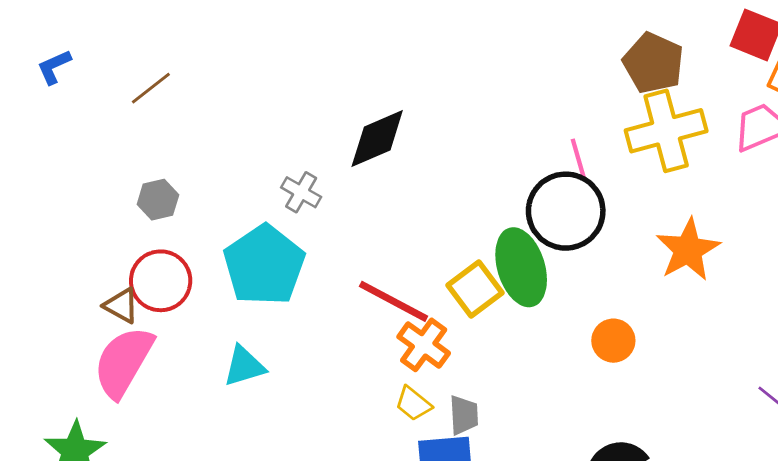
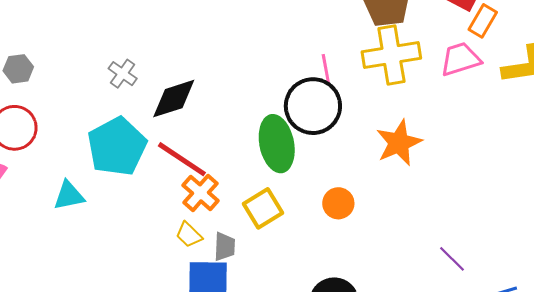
black diamond: (377, 139) -> (174, 99), moved
cyan pentagon: (264, 265) -> (117, 147), moved
yellow square: (475, 289) -> (263, 208), moved

